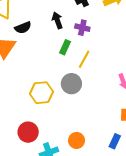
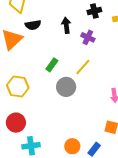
green rectangle: (65, 47) -> (52, 65), moved
yellow hexagon: (42, 93) -> (18, 86), moved
orange circle: (76, 140) -> (72, 146), moved

